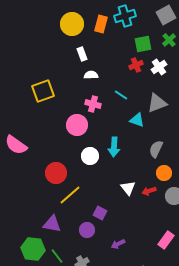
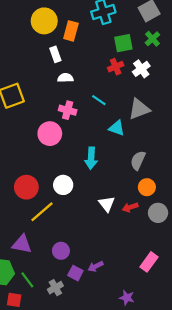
orange rectangle: (101, 24) -> (71, 31), moved
white circle: (90, 156) -> (63, 185), moved
purple square: (100, 213) -> (75, 273), moved

